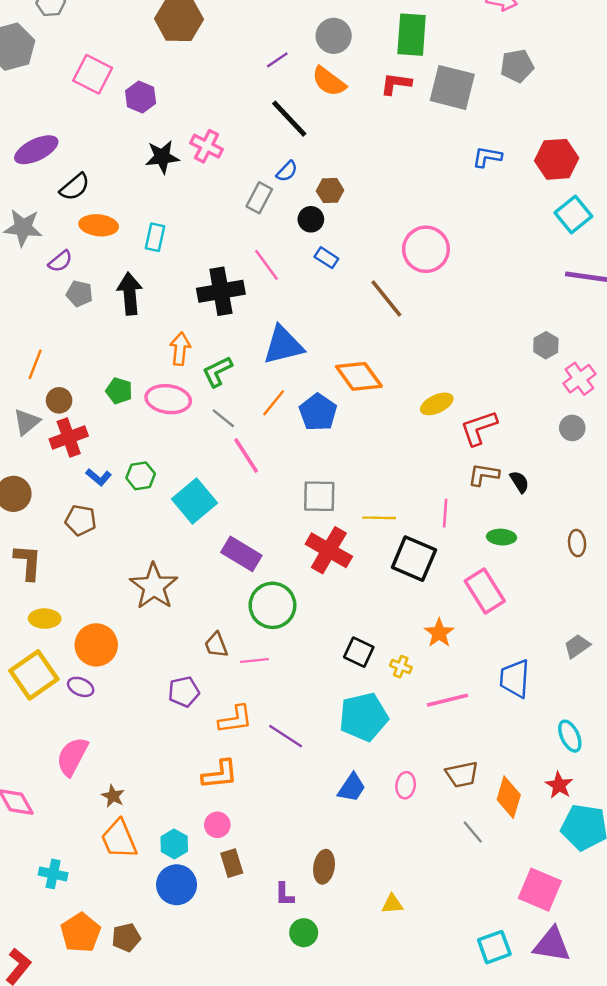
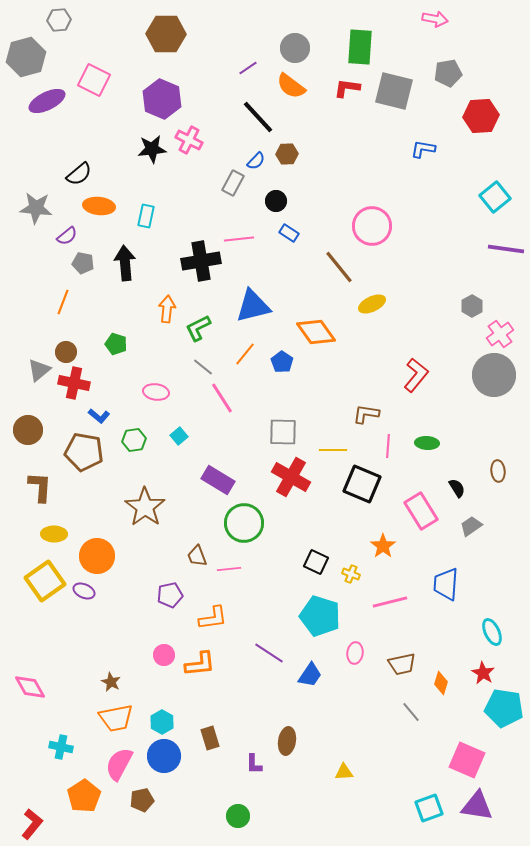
purple hexagon: (141, 97) -> (162, 99), moved, size x1.5
purple ellipse: (36, 150) -> (47, 101), moved
red hexagon: (557, 159) -> (481, 116), moved
brown hexagon: (330, 191) -> (287, 154), moved
pink line: (266, 265) -> (239, 239), turned -60
orange line: (35, 364) -> (63, 302), moved
pink ellipse: (168, 399) -> (156, 392), moved, size x0.7
yellow ellipse: (437, 404) -> (372, 304), moved
blue pentagon: (318, 412) -> (282, 362), size x0.7
red L-shape: (479, 428) -> (416, 375), turned 148
gray circle: (572, 428) -> (494, 375), size x2.0
red cross: (69, 438) -> (74, 383), turned 32
brown L-shape: (484, 475) -> (366, 414), moved
green hexagon: (141, 476) -> (134, 440), moved
black semicircle: (519, 482) -> (457, 488), moved
cyan square: (195, 501) -> (179, 436), size x0.5
brown pentagon: (81, 520) -> (84, 452), size x1.5
green ellipse: (501, 537) -> (427, 443), moved
gray trapezoid: (577, 646) -> (471, 526), moved
cyan pentagon: (364, 717) -> (320, 616), turned 30
purple line: (286, 736) -> (269, 653), moved
pink semicircle: (72, 756) -> (119, 764), moved
pink ellipse: (406, 785) -> (355, 653), moved
orange diamond: (509, 797) -> (441, 683), size x0.7
pink circle: (217, 825) -> (164, 655), moved
orange trapezoid: (119, 839) -> (116, 718), turned -78
green circle: (304, 933) -> (238, 816), moved
brown pentagon: (126, 937) -> (142, 800), moved

